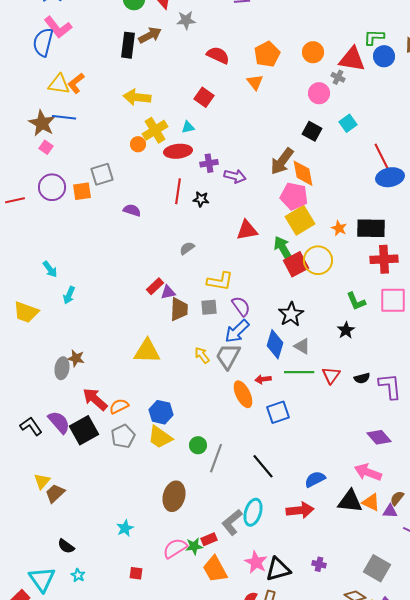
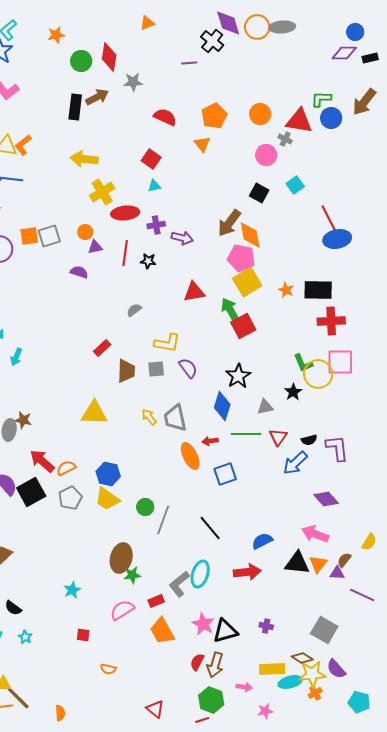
cyan triangle: (188, 127) -> (154, 186), moved
orange circle: (138, 144) -> (85, 232), moved
orange square: (82, 191) -> (29, 236), moved
yellow circle: (318, 260) -> (318, 374), moved
purple triangle: (168, 292) -> (95, 247), moved
blue arrow: (237, 331) -> (295, 463), moved
gray triangle: (302, 346) -> (265, 407), moved, turned -42
gray trapezoid: (228, 356) -> (175, 418), turned -40
orange triangle: (371, 502) -> (318, 564), turned 42
green star: (194, 546) -> (132, 575), moved

